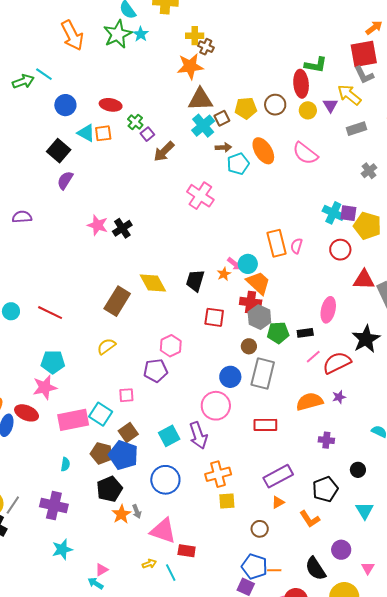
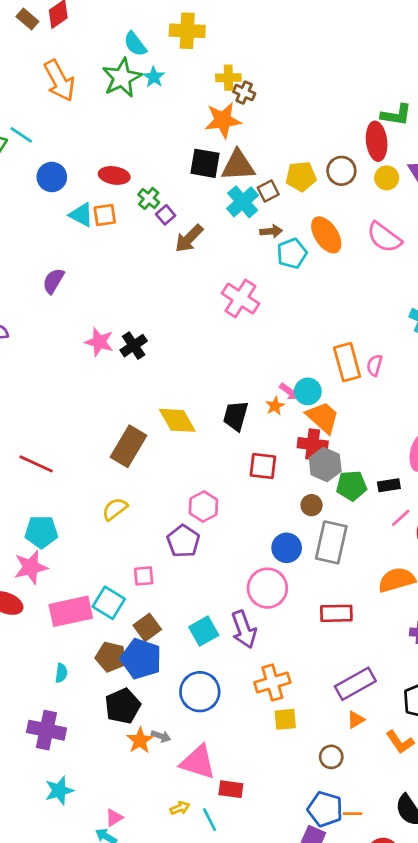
black square: (59, 151) -> (205, 163), moved, turned -30
purple pentagon: (156, 371) -> (183, 541), turned -30
gray arrow: (137, 511) -> (161, 736), turned -48

